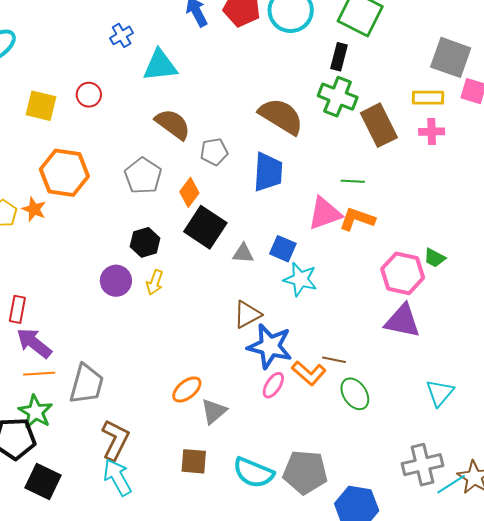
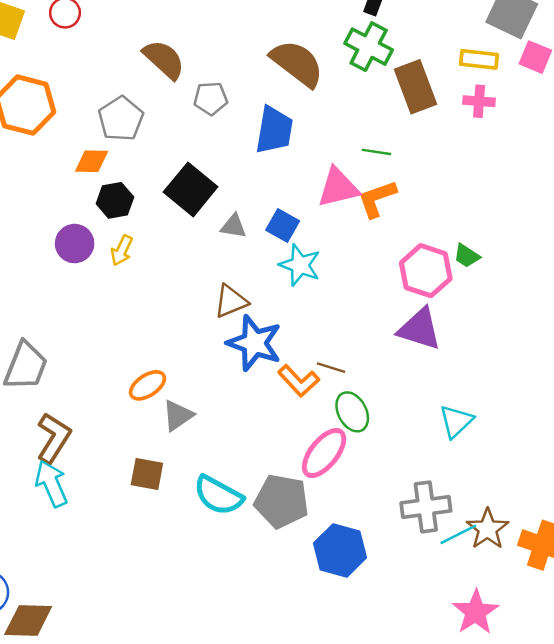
orange diamond: (189, 192) -> (92, 161), moved, turned 48
orange L-shape: (357, 219) -> (377, 199), turned -45
pink ellipse: (273, 385) -> (324, 453), moved, size x1.6

